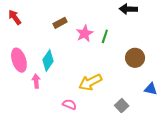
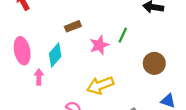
brown rectangle: (60, 23) -> (73, 26), moved
pink star: (85, 33) -> (99, 45), moved

